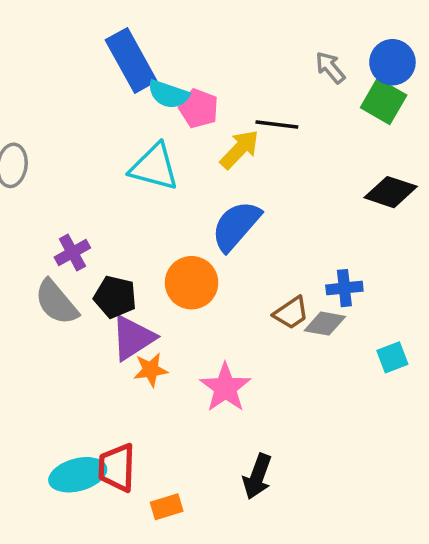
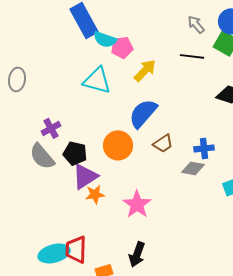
pink pentagon: (199, 108) -> (122, 47), turned -30
black line: (277, 124) -> (192, 56), moved
brown trapezoid: (291, 313) -> (163, 143), moved
black arrow: (257, 477) -> (137, 254), moved

